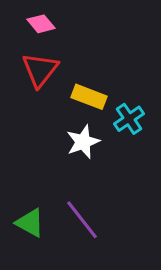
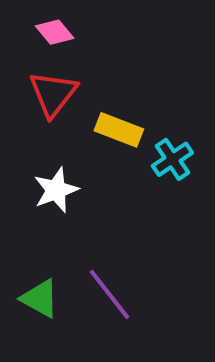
white star: (83, 142) -> (56, 190), moved

